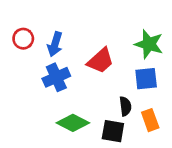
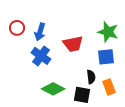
red trapezoid: (100, 61) -> (73, 44), turned 30
blue cross: (56, 77) -> (41, 56), turned -30

